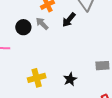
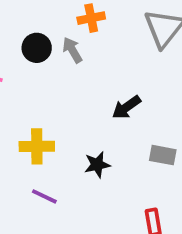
black arrow: (69, 20) -> (126, 107), moved

